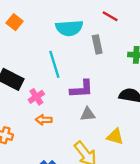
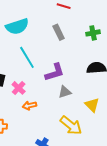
cyan semicircle: (69, 28) -> (17, 26), moved
yellow triangle: (115, 136) -> (92, 105), turned 42

